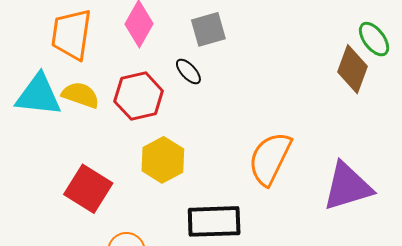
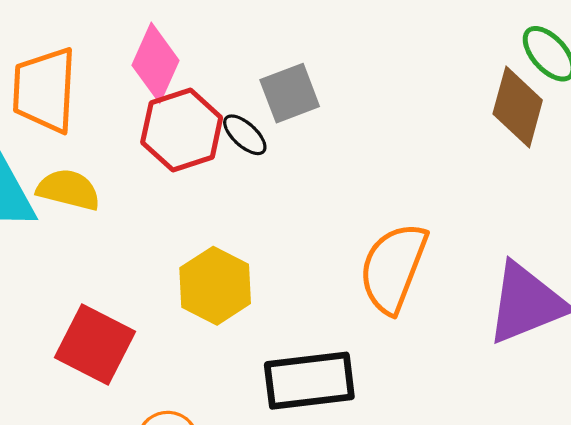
gray square: (208, 29) -> (290, 93), moved
red hexagon: (139, 96) -> (182, 130), moved

